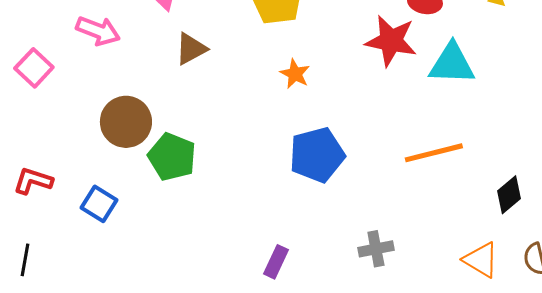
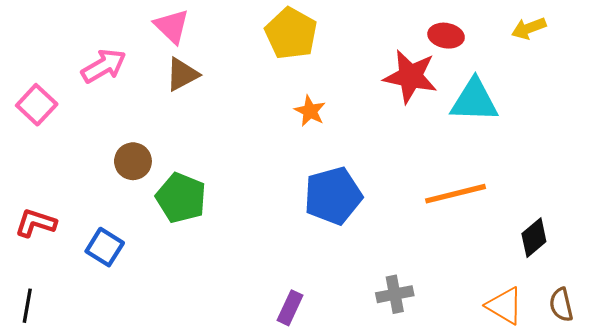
pink arrow: (98, 31) -> (104, 66), turned -51
brown triangle: (191, 49) -> (182, 74), moved
brown circle: (126, 122) -> (133, 161), size x0.7

